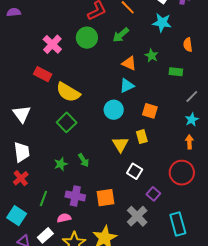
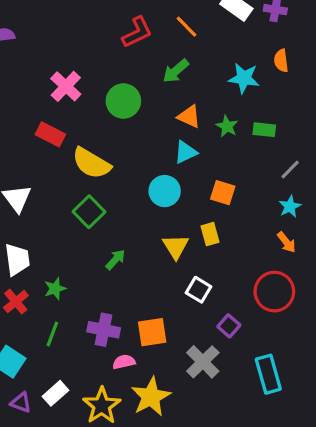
cyan star: (162, 23) -> (244, 78), moved
green circle: (87, 38) -> (123, 101), moved
orange semicircle: (188, 45) -> (281, 61), moved
green star: (152, 56) -> (227, 126), moved
orange arrow: (189, 142) -> (286, 242), turned 144
green arrow: (84, 160) -> (115, 260), moved, turned -104
green star: (61, 164) -> (55, 289), moved
pink semicircle: (64, 218) -> (124, 362), moved

